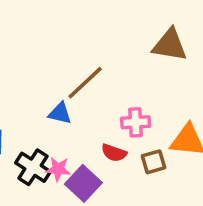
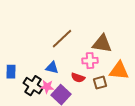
brown triangle: (170, 45) -> (102, 44), moved
blue triangle: (60, 113) -> (52, 68), moved

